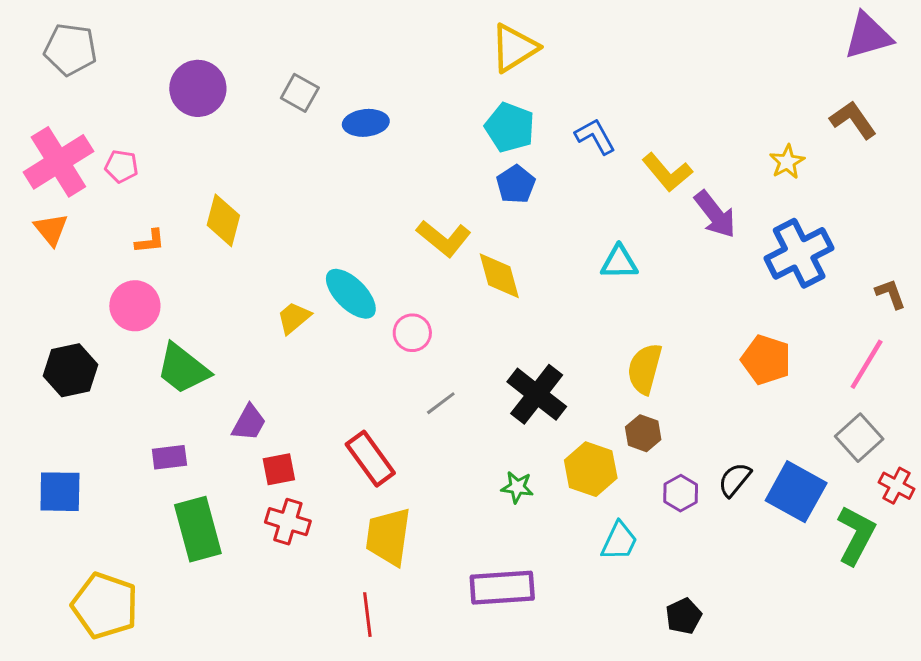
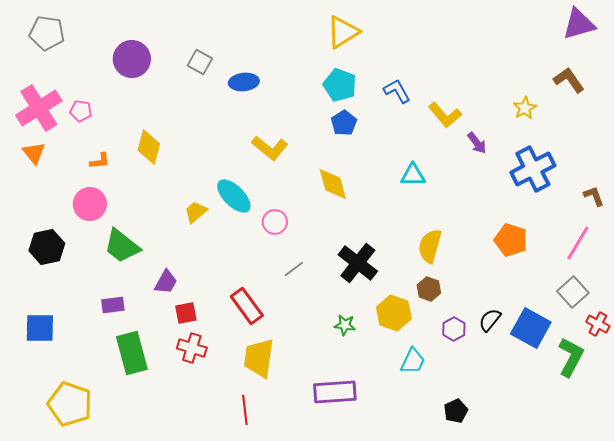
purple arrow: (715, 214) -> (477, 143), size x0.7
yellow L-shape: (444, 238) -> (270, 148), moved

